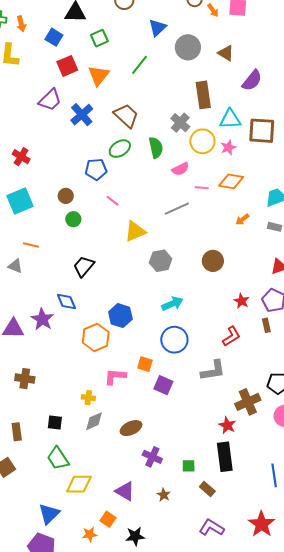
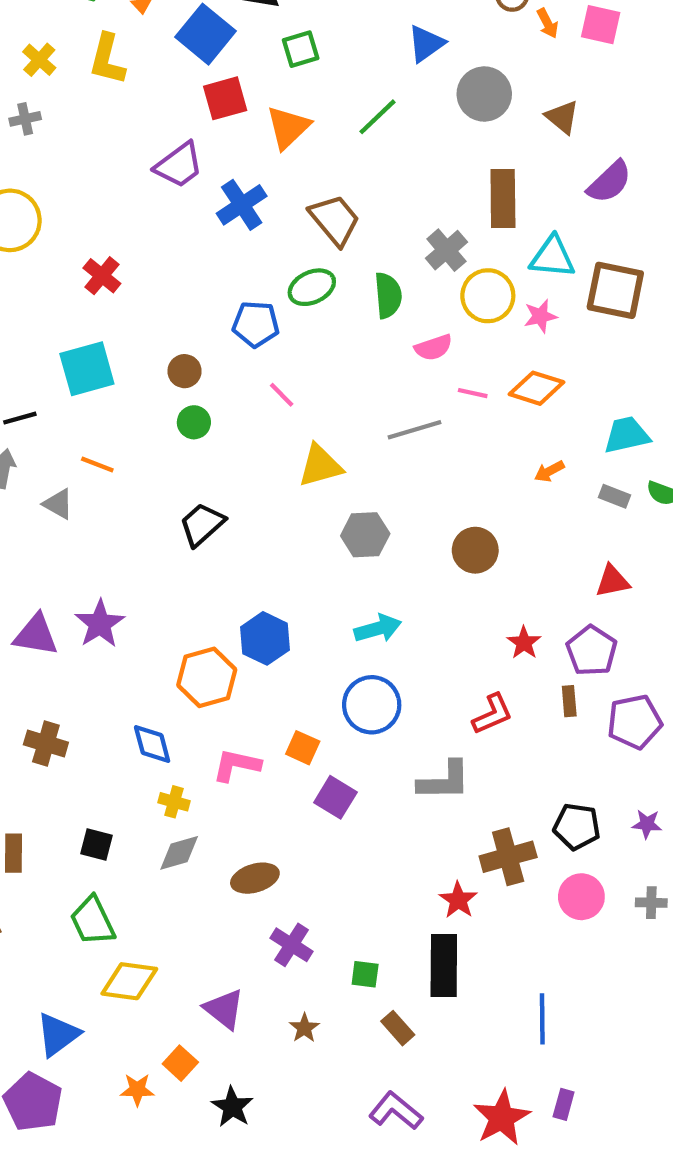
blue square: (54, 37) -> (205, 34), size x1.5
blue diamond: (66, 301) -> (152, 744), moved
black star: (135, 536) -> (232, 1107), turned 30

